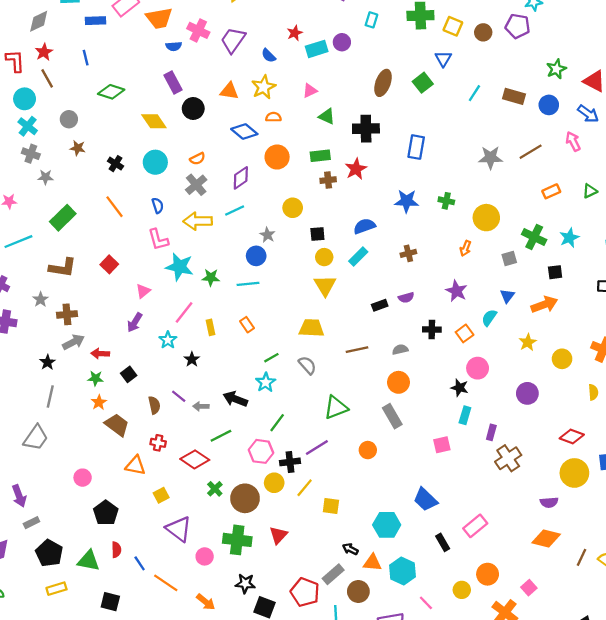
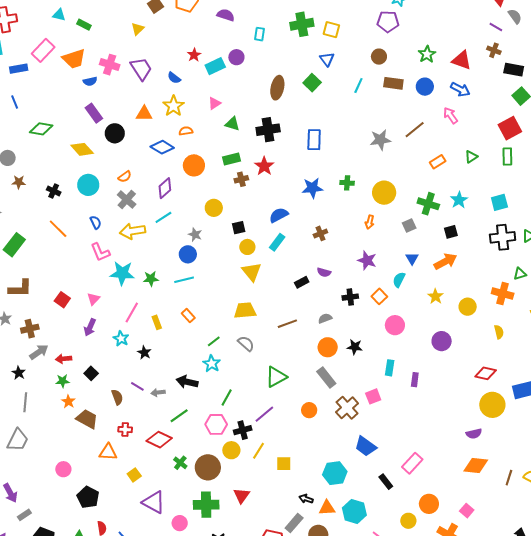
brown circle: (483, 32) -> (379, 57), moved
purple trapezoid: (233, 40) -> (141, 69), turned 120
red square: (109, 264) -> (62, 300), moved
purple semicircle: (406, 298) -> (324, 272), turned 40
black star: (460, 388) -> (355, 347), moved
brown cross: (508, 458) -> (347, 408), moved

